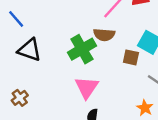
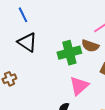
pink triangle: (87, 88) -> (79, 86), moved

